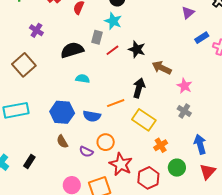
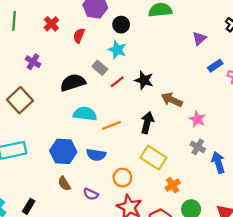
gray rectangle: (97, 37) -> (100, 68), turned -64
cyan semicircle: (83, 79) -> (85, 114), size x1.5
orange line: (116, 103) -> (111, 125), moved
orange circle: (106, 142) -> (122, 178), moved
blue arrow: (200, 144) -> (218, 162), moved

